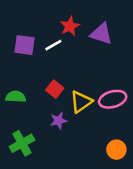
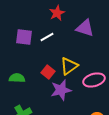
red star: (70, 26) -> (57, 13), moved
yellow triangle: (81, 102) -> (69, 66), moved
purple star: (59, 121) -> (61, 90), moved, size x1.5

